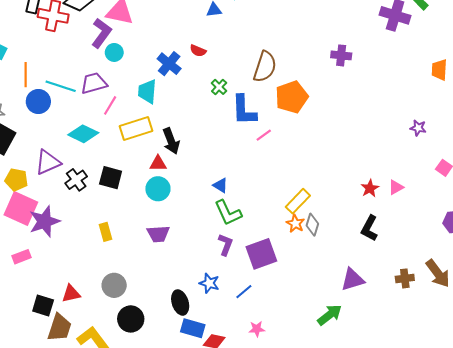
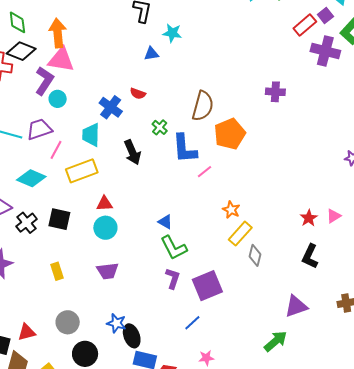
black arrow: (171, 141) -> (132, 152), moved
orange star: (295, 224) -> (231, 210), moved
blue star: (209, 283) -> (116, 323), moved

